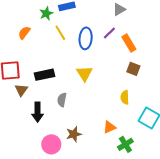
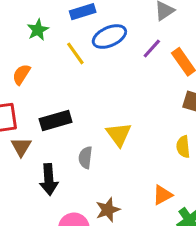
green star: (46, 13) -> (38, 30), moved
orange semicircle: (24, 33) -> (21, 74), moved
blue ellipse: (86, 38) -> (109, 37), moved, turned 65
yellow triangle: (85, 73) -> (119, 134), moved

